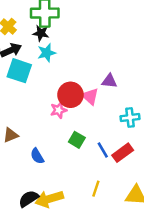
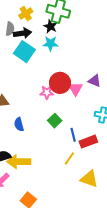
yellow line: (96, 189) -> (69, 158), moved

